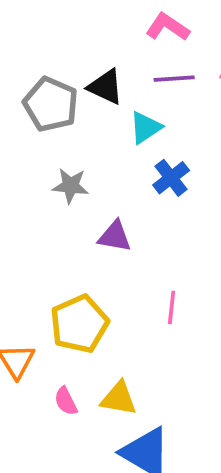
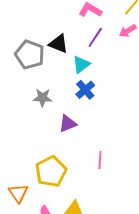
purple line: (174, 79) -> (95, 37), turned -50
blue cross: (171, 178) -> (85, 90), moved
purple triangle: (115, 236) -> (68, 124), turned -30

